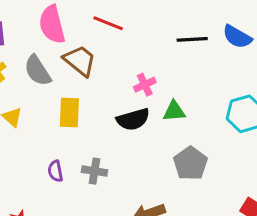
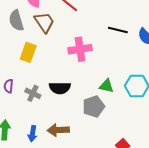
pink cross: (145, 85) -> (80, 49), size x1.6
green triangle: (174, 111) -> (106, 86), moved
black semicircle: (133, 119) -> (60, 88), moved

